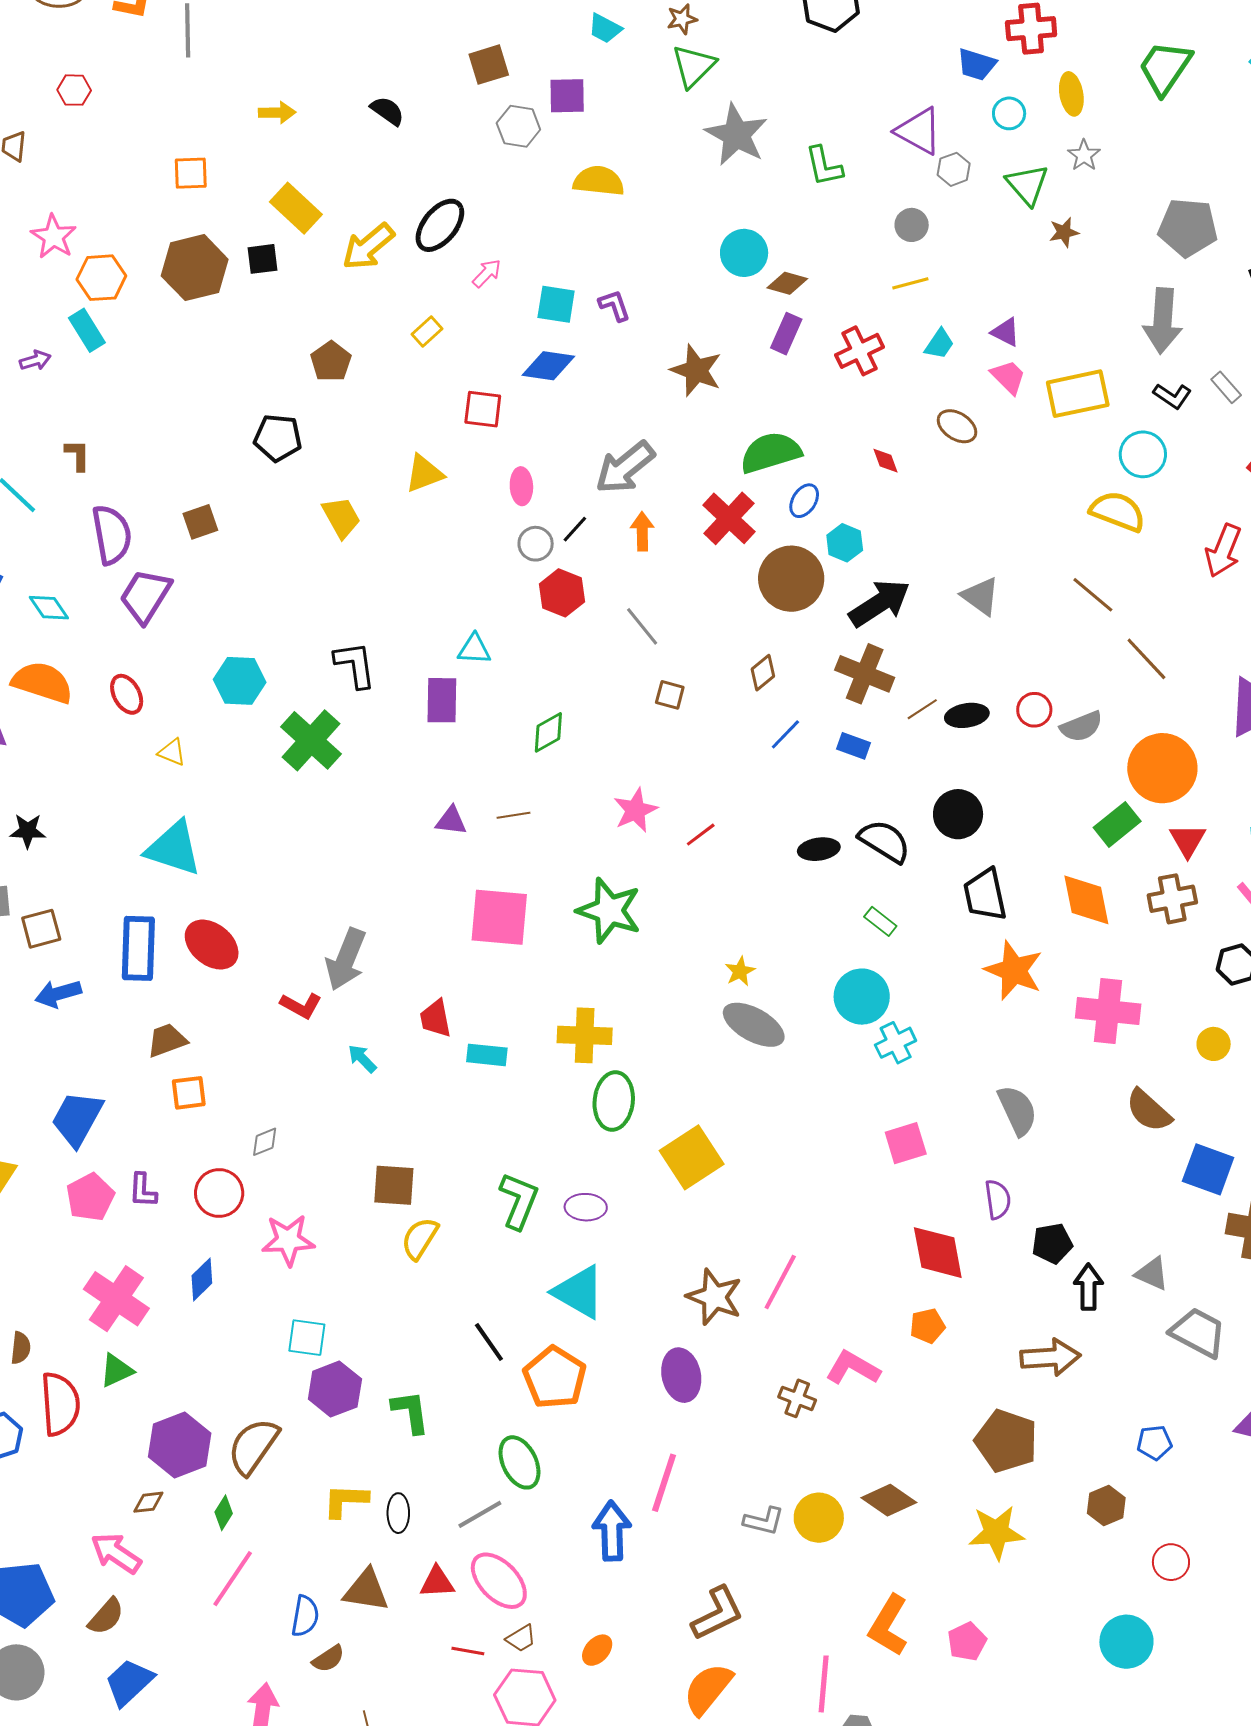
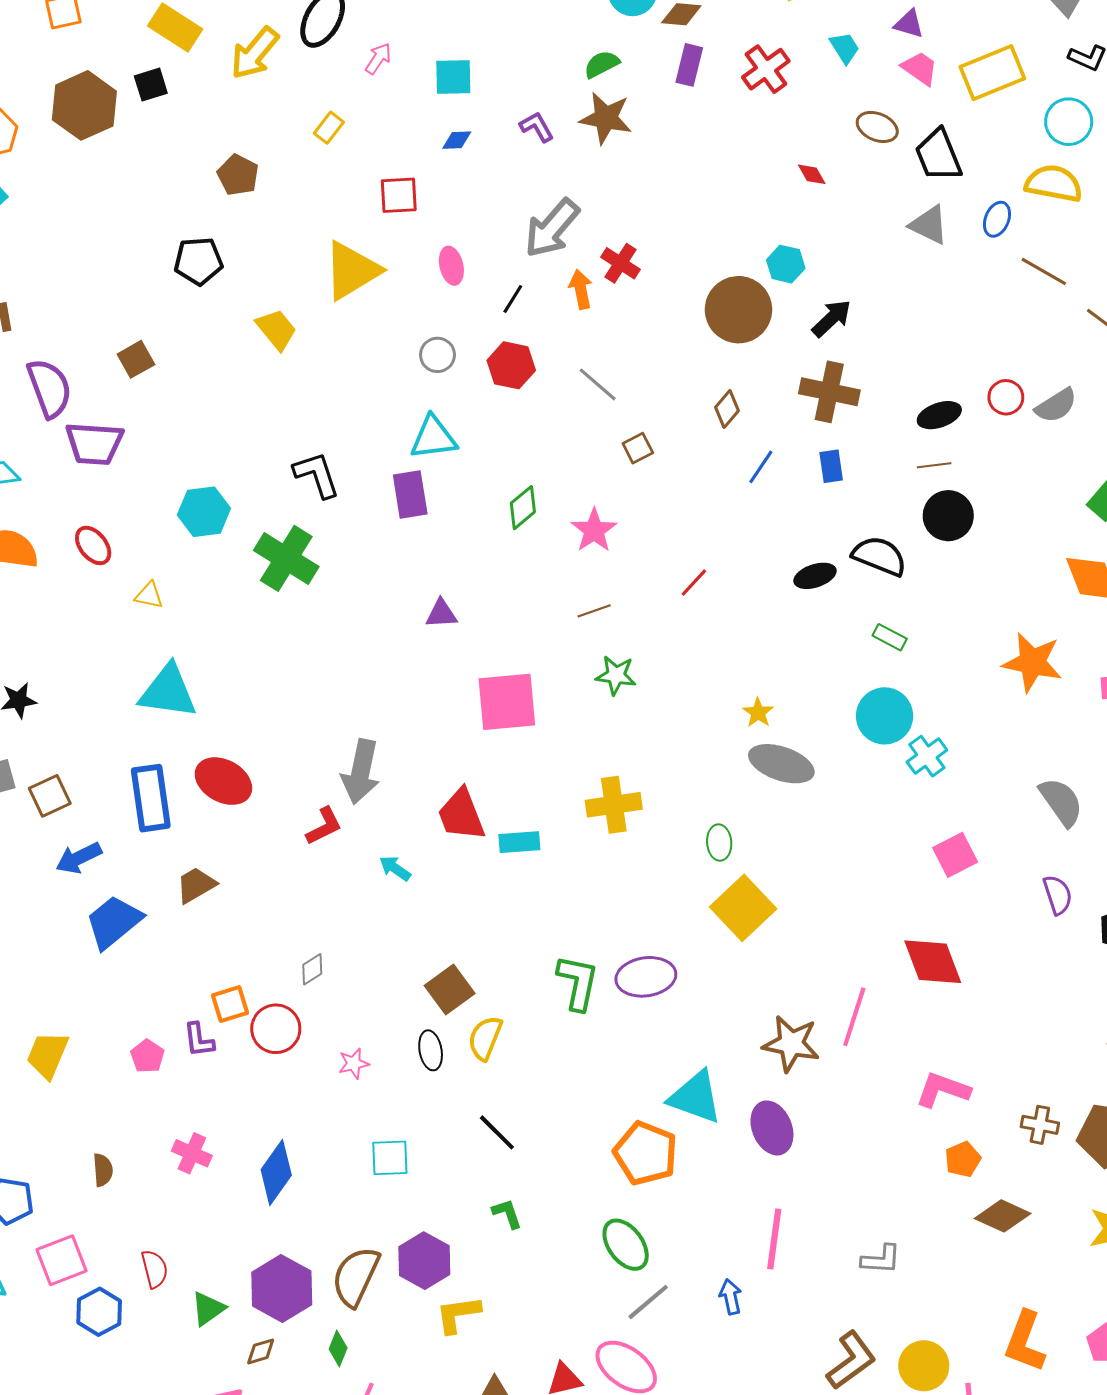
purple L-shape: (614, 305) -> (537, 127), moved
cyan trapezoid: (939, 344) -> (845, 48), turned -56
blue diamond: (548, 366) -> (457, 140), size x0.6
green semicircle: (771, 453) -> (602, 64), moved, size x0.6
yellow triangle: (424, 474) -> (352, 271), size x1.5
blue ellipse: (804, 501) -> (997, 219), moved
red cross: (729, 518) -> (620, 263), moved, size x0.7
gray circle: (536, 544) -> (437, 355), moved
purple trapezoid: (145, 596) -> (94, 444), turned -108
gray triangle: (981, 596) -> (929, 225), moved
black arrow: (880, 603) -> (832, 318), size x0.7
cyan triangle: (474, 649) -> (434, 438), size x1.4
brown square: (670, 695) -> (638, 448), turned -32
brown line: (922, 709) -> (934, 465), moved, turned 36
blue rectangle: (853, 746) -> (831, 466), turned 72
pink star: (635, 810) -> (594, 530), moved
brown line: (514, 815) -> (594, 611), moved
black trapezoid: (985, 895) -> (938, 155), moved
green star: (609, 911) -> (616, 675), size x0.6
red L-shape: (301, 1006) -> (324, 826), turned -45
red trapezoid: (436, 1018) -> (461, 815), size x1.4
orange square: (189, 1093) -> (230, 1004), moved
green ellipse: (614, 1101) -> (719, 843), moved, size x0.6
blue trapezoid: (77, 1119) -> (114, 922), moved, turned 32
brown square: (394, 1185) -> (450, 989), turned -30
pink pentagon: (90, 1197) -> (147, 1056), size x0.7
purple ellipse: (586, 1207) -> (646, 977), size x1.4
pink star: (288, 1240) -> (354, 1064), size x0.6
red diamond: (938, 1253) -> (933, 962), moved
blue diamond: (202, 1279) -> (276, 1172), moved, size x1.4
cyan triangle: (579, 1292) -> (695, 1097), moved
pink cross: (116, 1299) -> (192, 1153), size x0.6
orange pentagon: (927, 1326) -> (963, 1159), moved
black line: (489, 1342) -> (497, 1132), moved
brown semicircle: (21, 1348) -> (103, 1170), moved
green triangle: (116, 1370) -> (208, 1309), moved
purple hexagon: (335, 1389) -> (424, 1261), moved
brown cross: (797, 1398) -> (1040, 1125), moved
red semicircle: (60, 1404) -> (155, 1269), size x0.6
green L-shape: (411, 1412) -> (507, 1214), size x0.7
black ellipse: (398, 1513) -> (431, 1050), moved
gray line: (480, 1514) -> (648, 1302), moved
yellow circle: (819, 1518) -> (924, 1366), moved
blue arrow: (612, 1531) -> (731, 1297), size x0.6

